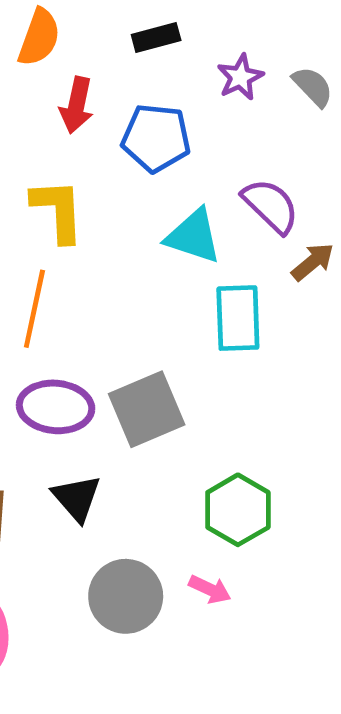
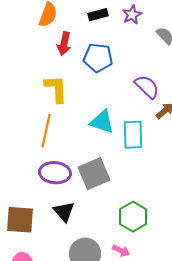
purple star: (240, 77) -> (132, 15), moved
cyan triangle: (193, 236) -> (102, 122), moved

